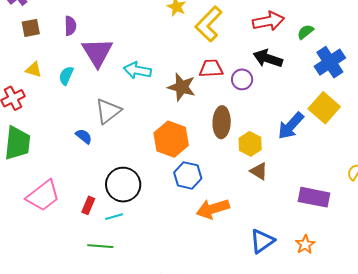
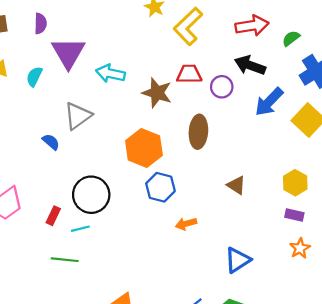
blue arrow: (291, 126) -> (269, 102), moved
yellow hexagon: (250, 144) -> (295, 183), moved
purple rectangle: (314, 197) -> (294, 215), size x0.6
orange arrow: (213, 209) -> (186, 224), size x0.6
orange star: (305, 244) -> (300, 248), moved

